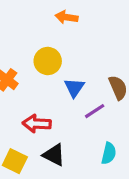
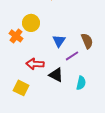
yellow circle: (48, 61) -> (31, 23), moved
black triangle: (54, 155) -> (56, 75), moved

